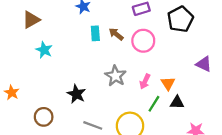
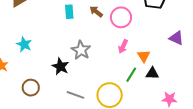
cyan rectangle: (95, 33) -> (69, 12), moved
cyan star: (44, 50) -> (24, 44), moved
gray star: (116, 76) -> (81, 50), moved
pink arrow: (145, 81) -> (123, 46), moved

